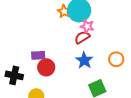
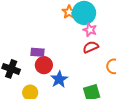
red semicircle: (82, 37) -> (91, 47), moved
blue star: (84, 60) -> (59, 79), moved

